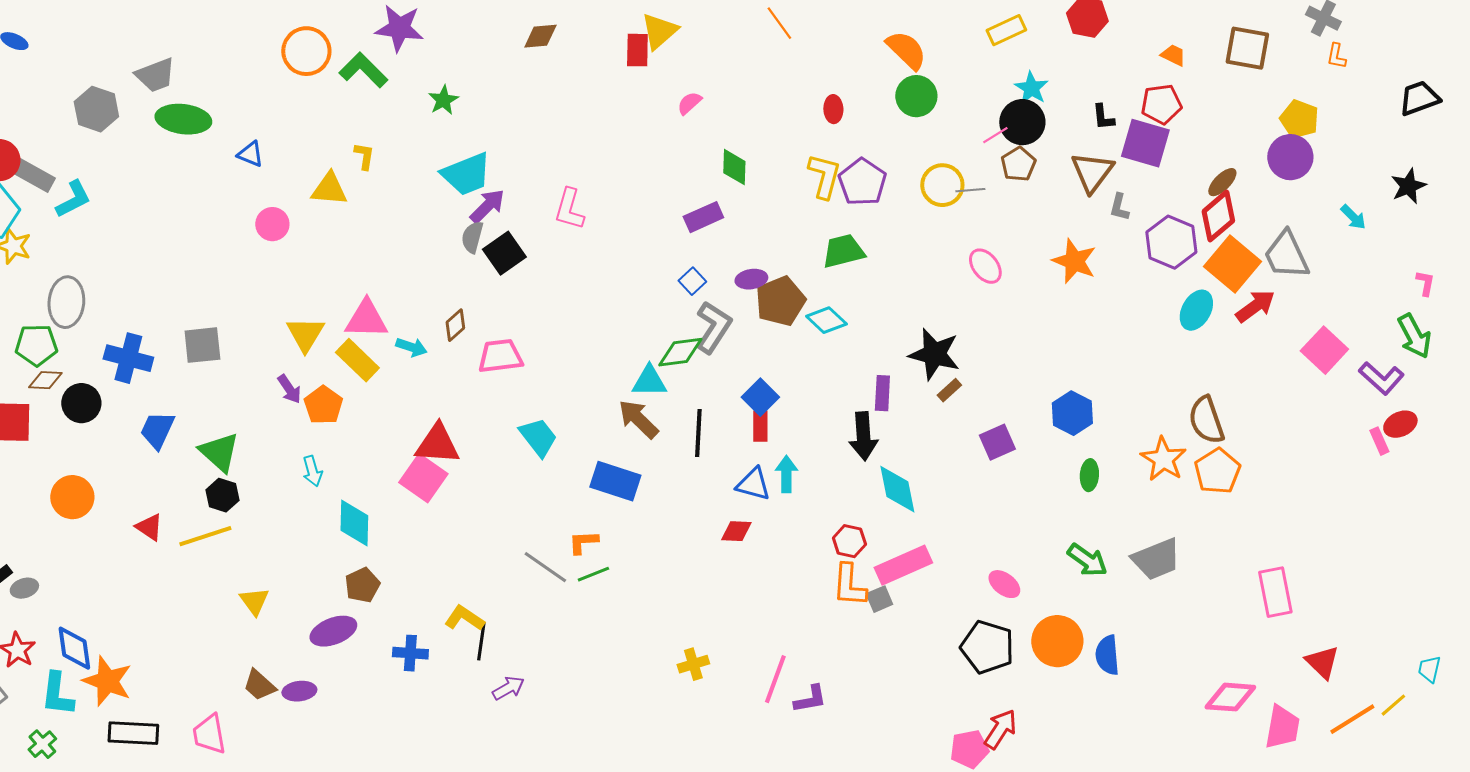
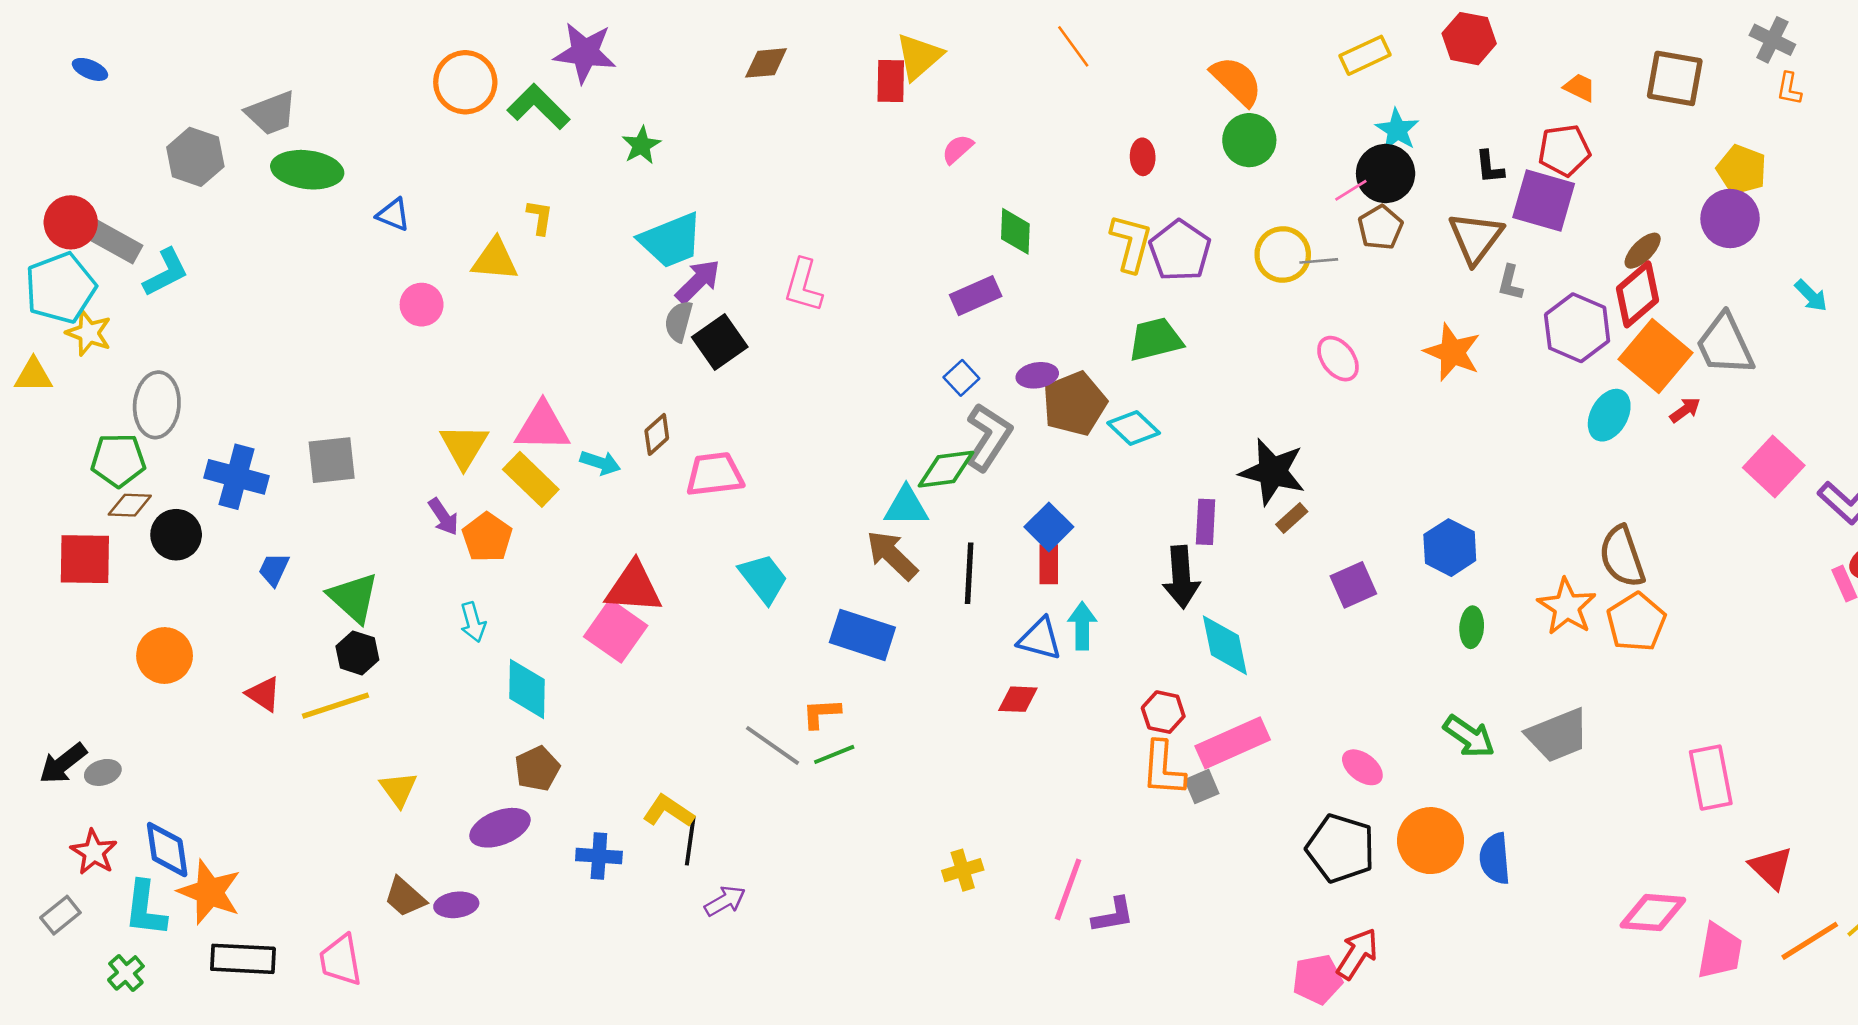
red arrow: (1255, 306) -> (1685, 410), size x0.6
blue trapezoid: (157, 430) -> (274, 569), size x0.7

